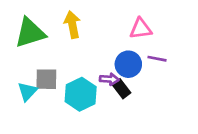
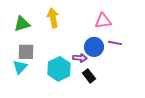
green triangle: (30, 33) -> (22, 24), size x0.7
gray square: (46, 79) -> (26, 52), moved
black rectangle: (122, 89) -> (89, 76), moved

